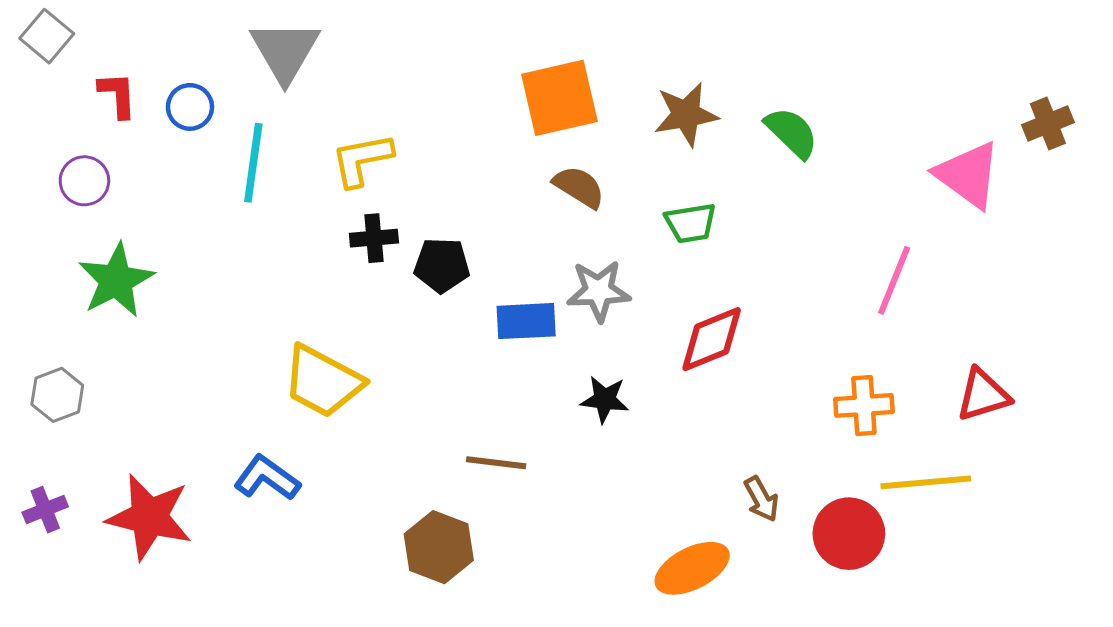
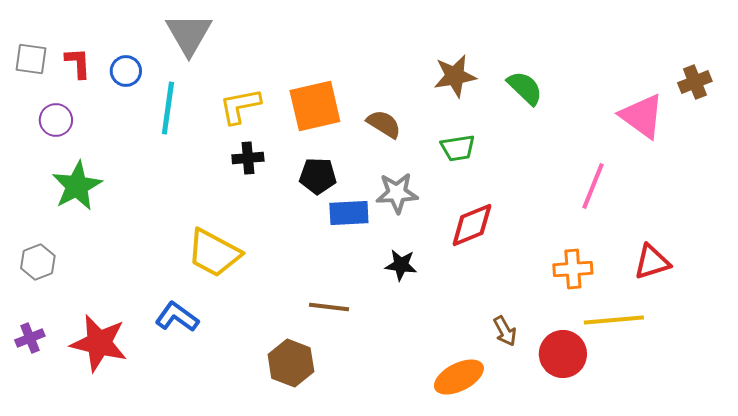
gray square: (47, 36) -> (31, 59), moved, turned -32
orange square: (559, 98) -> (315, 106), moved
black pentagon: (442, 265) -> (318, 176), moved

